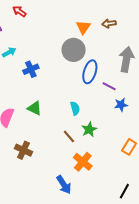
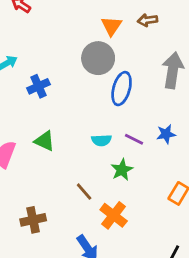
purple line: (109, 86) -> (134, 139), moved
cyan semicircle: (75, 108) -> (101, 140), turned 104
brown line: (69, 136) -> (84, 192), moved
brown cross: (23, 150) -> (33, 220), moved, turned -36

